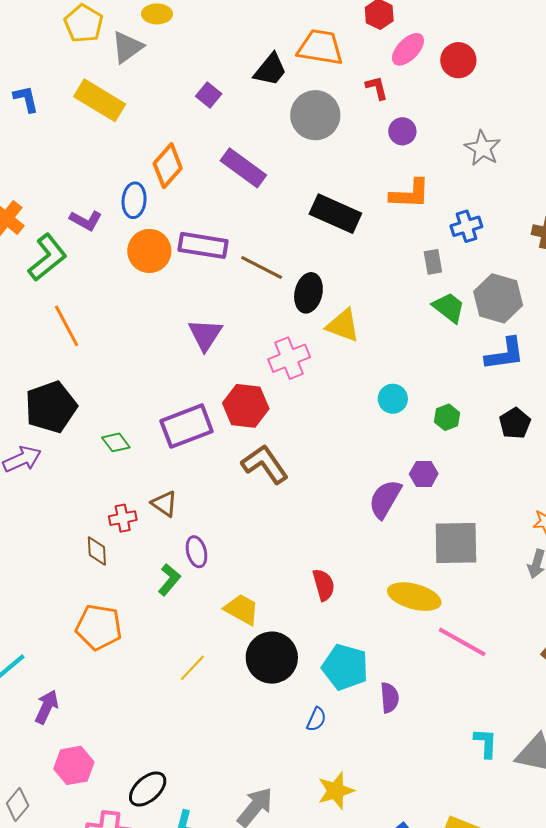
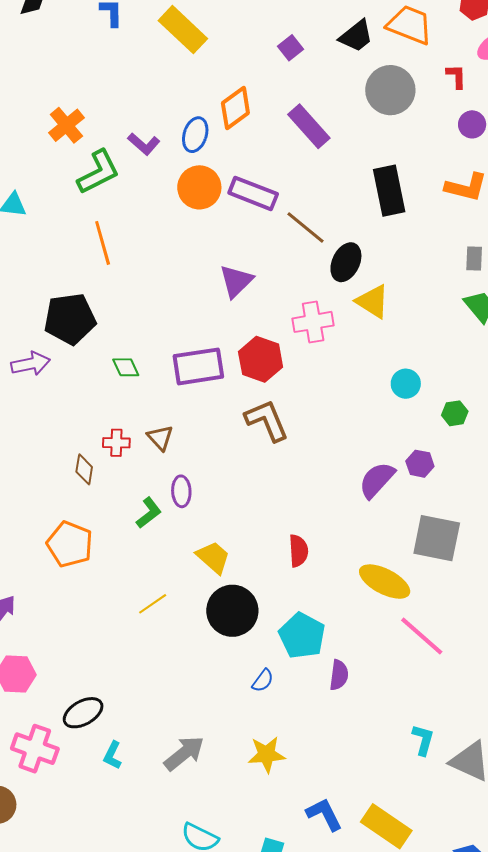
black rectangle: (335, 214) -> (389, 191), turned 42

